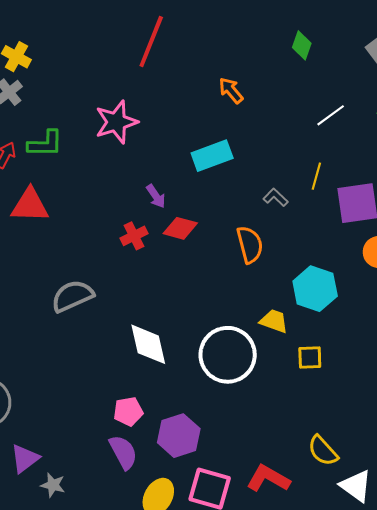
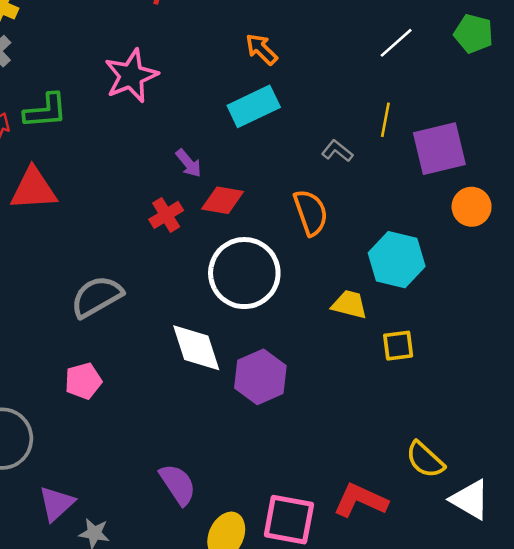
orange arrow: (231, 90) -> (261, 49), moved
white circle: (228, 355) -> (244, 273), moved
pink pentagon: (128, 411) -> (83, 381), moved
purple hexagon: (179, 436) -> (260, 377), moved

